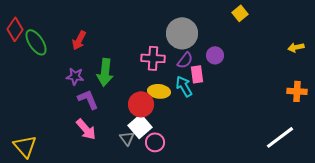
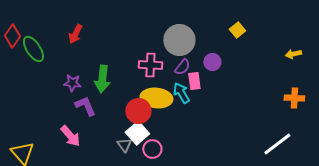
yellow square: (240, 13) -> (237, 30), moved
red arrow: (79, 40) -> (75, 34), moved
yellow ellipse: (159, 91) -> (156, 98), size x1.4
pink arrow: (86, 129) -> (70, 136), moved

